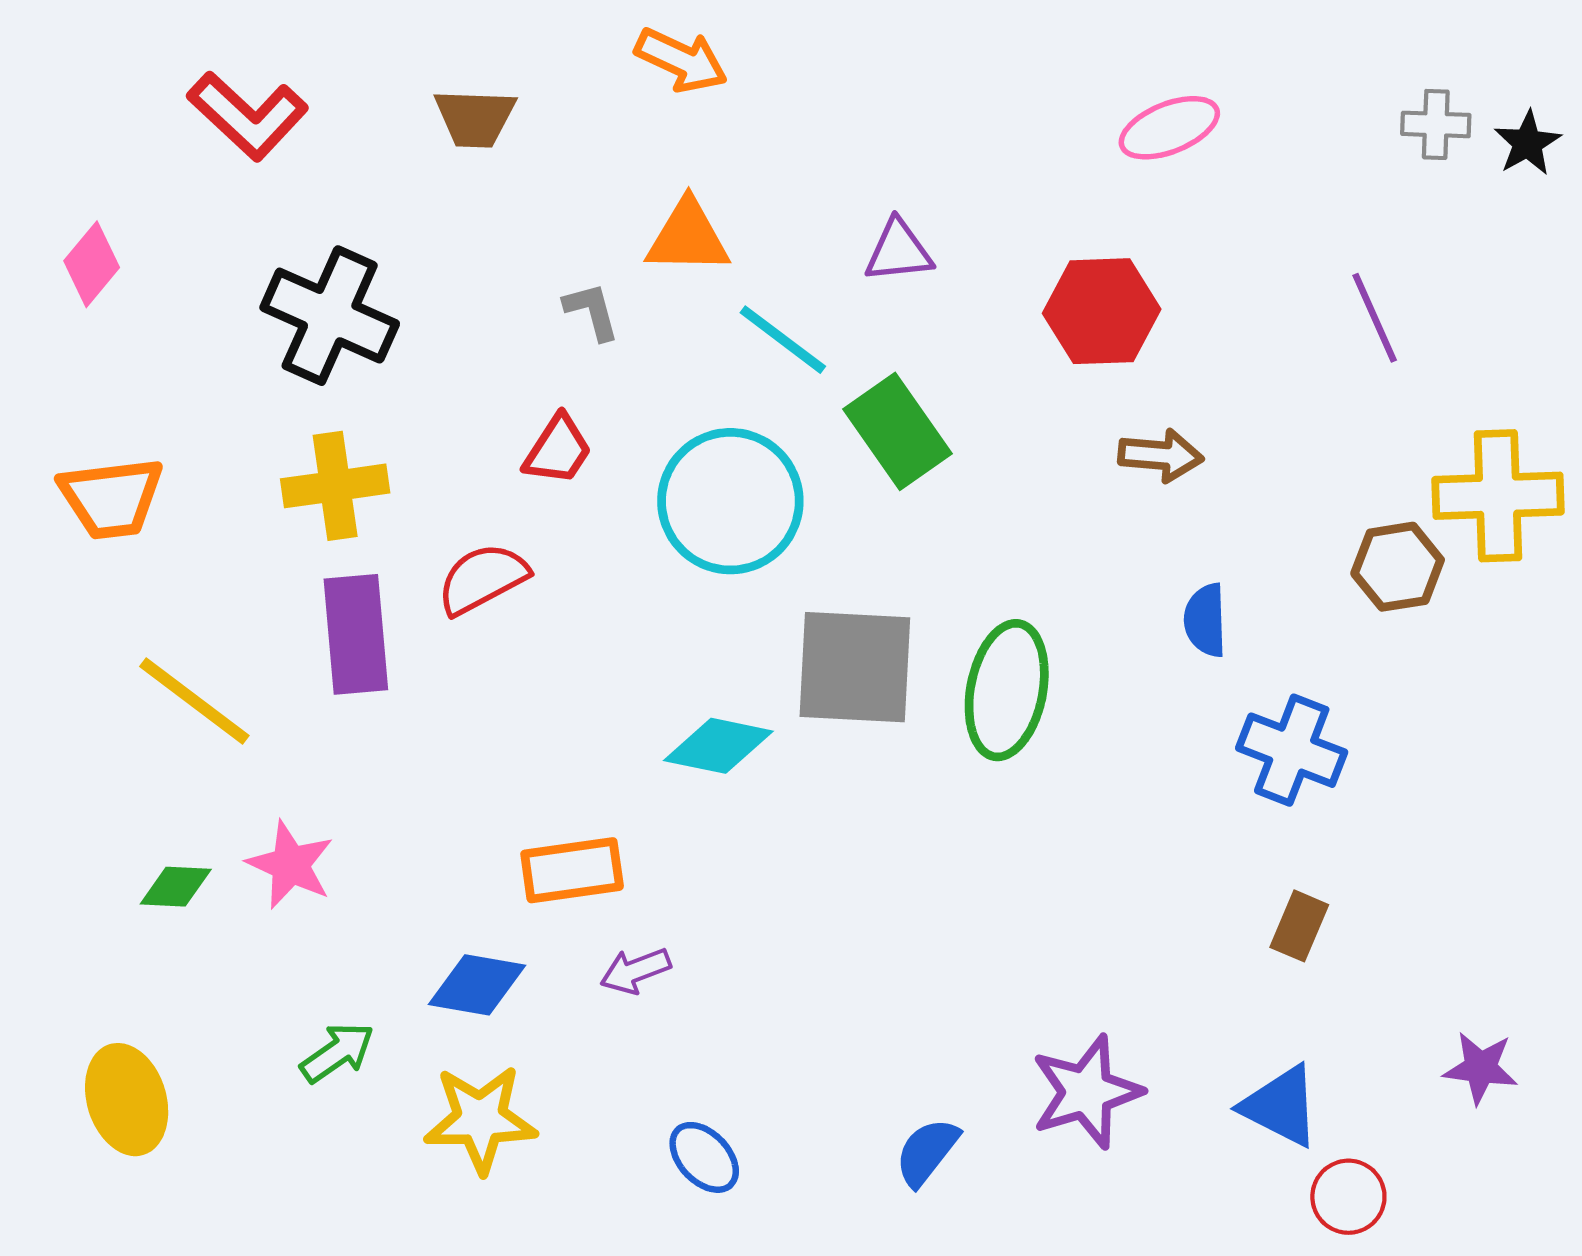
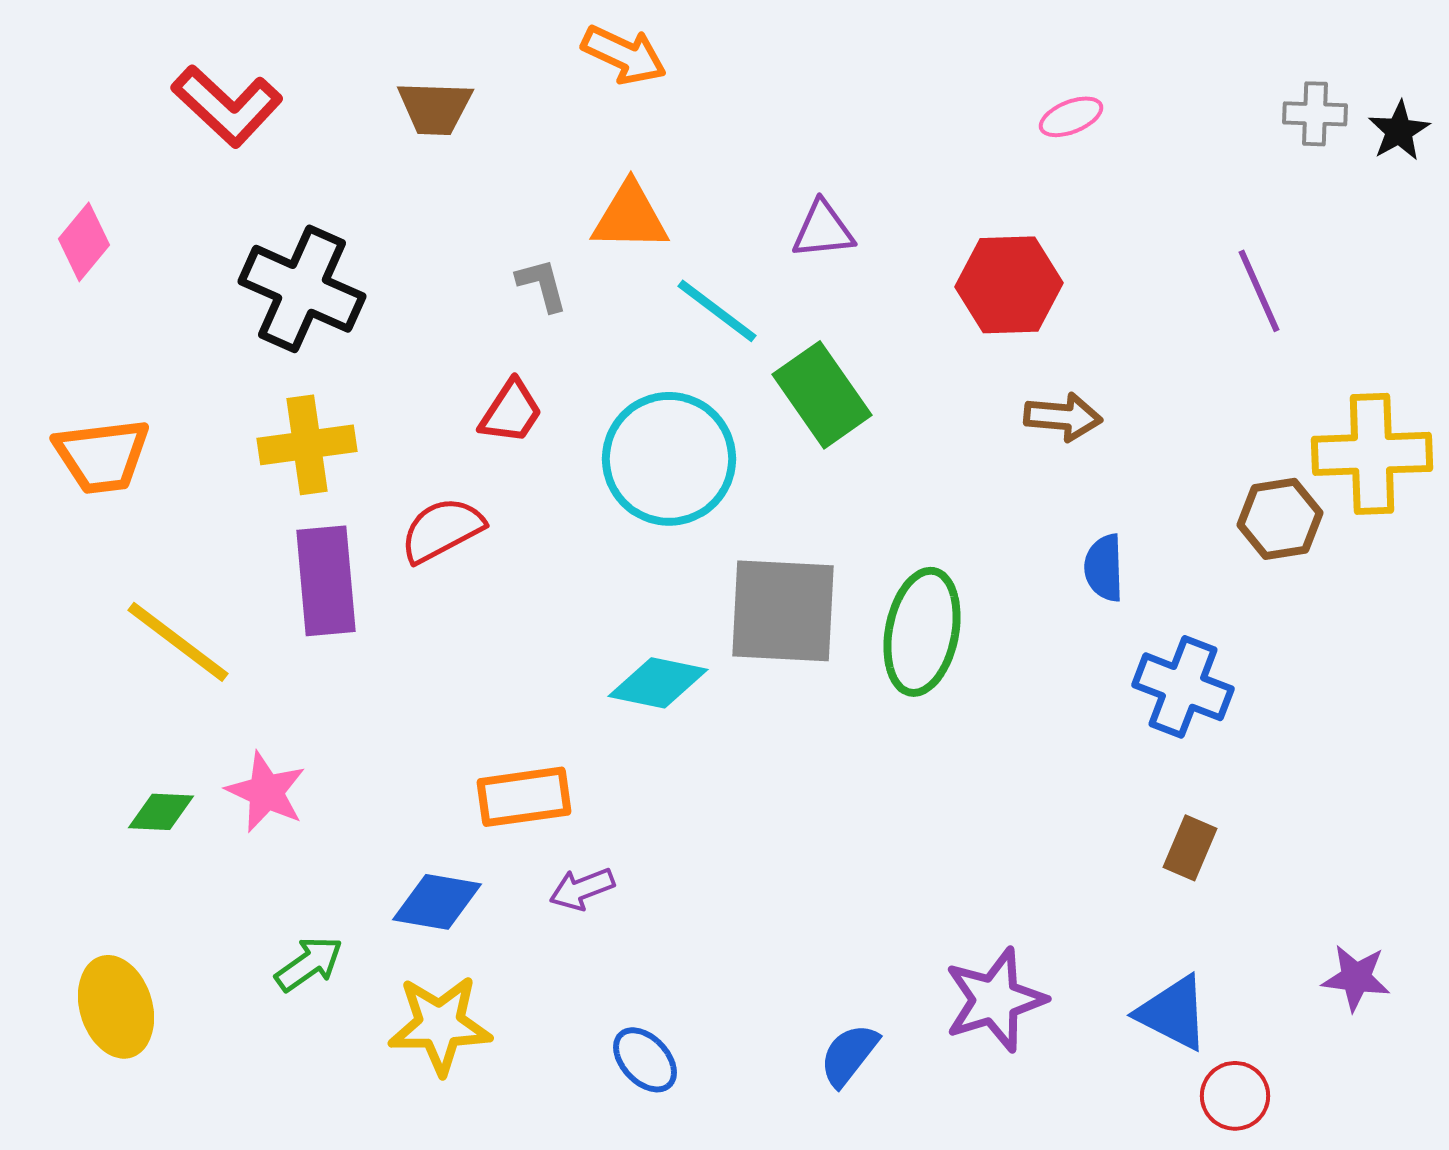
pink ellipse: (1169, 128) -> (1071, 117), size x0.7

